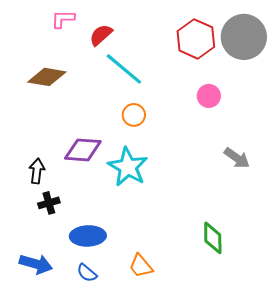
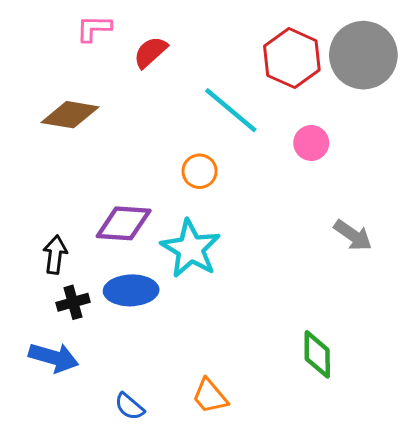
cyan line: (124, 69) -> (231, 110), moved
blue ellipse: (88, 236) -> (131, 290), moved
blue arrow: (36, 264) -> (54, 357), moved

